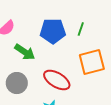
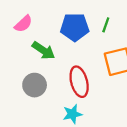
red ellipse: (57, 80) -> (79, 82), turned 44

